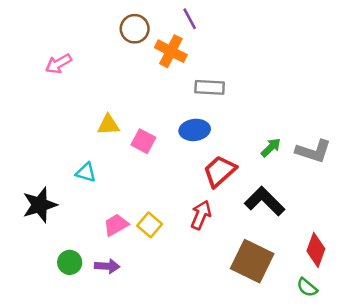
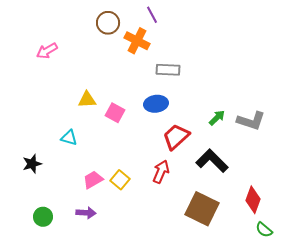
black star: (40, 205) -> (32, 164), size x0.7
green circle: (70, 262) -> (43, 217), moved
green semicircle: (307, 287) -> (264, 230), moved

